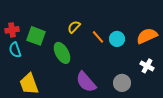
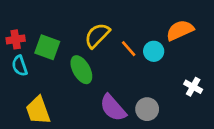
yellow semicircle: (74, 27) -> (97, 35), size x1.5
orange semicircle: (147, 36) -> (180, 30), moved
gray circle: (122, 83) -> (147, 109), moved

